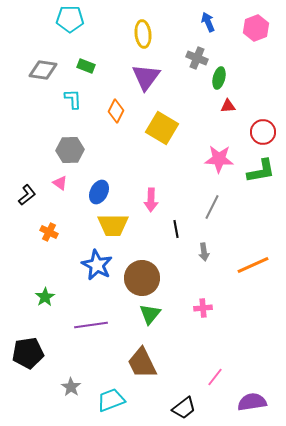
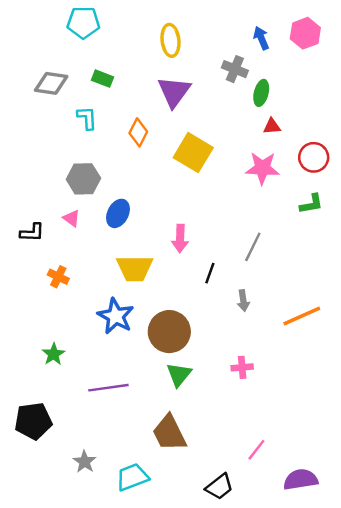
blue arrow: (208, 22) -> (261, 38), moved
pink star: (219, 159) -> (262, 168), moved
green L-shape: (261, 171) -> (311, 204), size x0.7
blue ellipse: (99, 192) -> (118, 213), moved
black L-shape: (27, 195) -> (32, 233), turned 40
black line: (176, 229) -> (210, 273), turned 30

